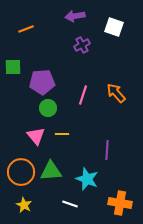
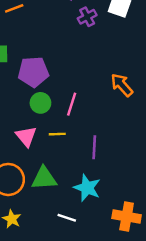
purple cross: (82, 45) -> (87, 17), moved
pink line: (83, 95) -> (72, 104), moved
purple line: (107, 150) -> (94, 147), moved

